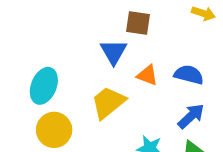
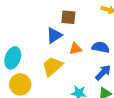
blue triangle: (114, 52) -> (54, 35), turned 30
orange triangle: (147, 75) -> (75, 49), turned -32

